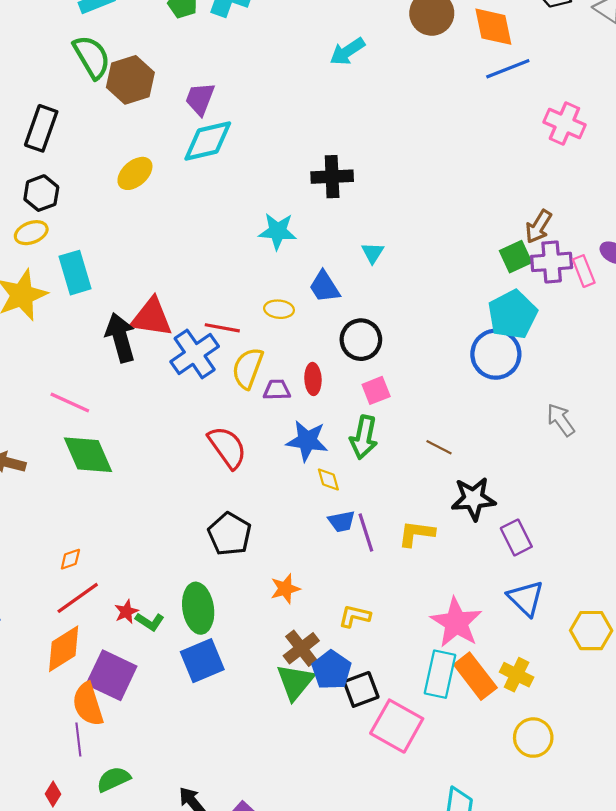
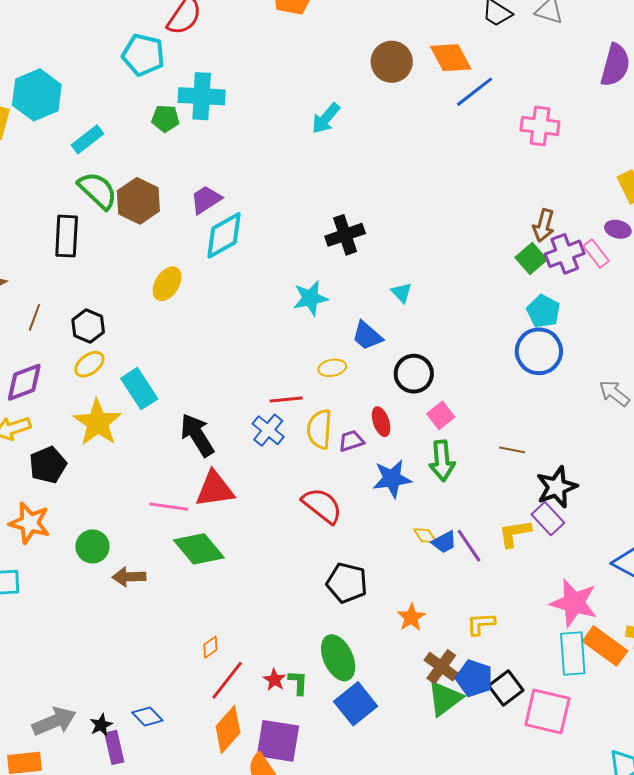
purple trapezoid: (200, 99) -> (206, 200), turned 52
black rectangle: (41, 128) -> (67, 236), moved
cyan pentagon: (513, 315) -> (543, 311), size x0.7
red triangle: (151, 317) -> (215, 489), moved
blue cross: (195, 354) -> (268, 430), size x0.7
yellow diamond: (328, 479) -> (425, 536), moved
purple rectangle: (516, 537) -> (548, 519), moved
green L-shape: (150, 622) -> (298, 683), turned -104
green triangle: (295, 682) -> (445, 699), turned 30

